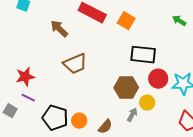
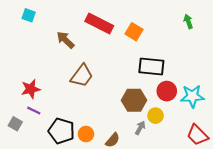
green arrow: (179, 21) -> (188, 21), moved, turned 40
brown trapezoid: (75, 64) -> (82, 76), turned -30

